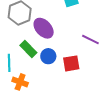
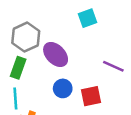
green rectangle: (28, 49) -> (18, 68), moved, turned 66

